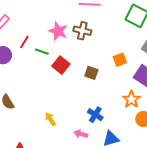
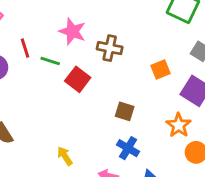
brown cross: (82, 31) -> (110, 48), moved
red line: (24, 42) -> (25, 48), turned -48
brown square: (91, 73) -> (125, 111), moved

